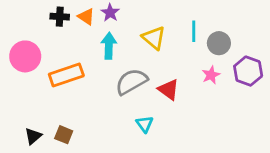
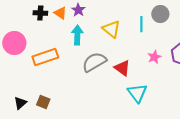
gray circle: (219, 43) -> (160, 14), moved
cyan triangle: (145, 124) -> (137, 93), moved, size x1.5

